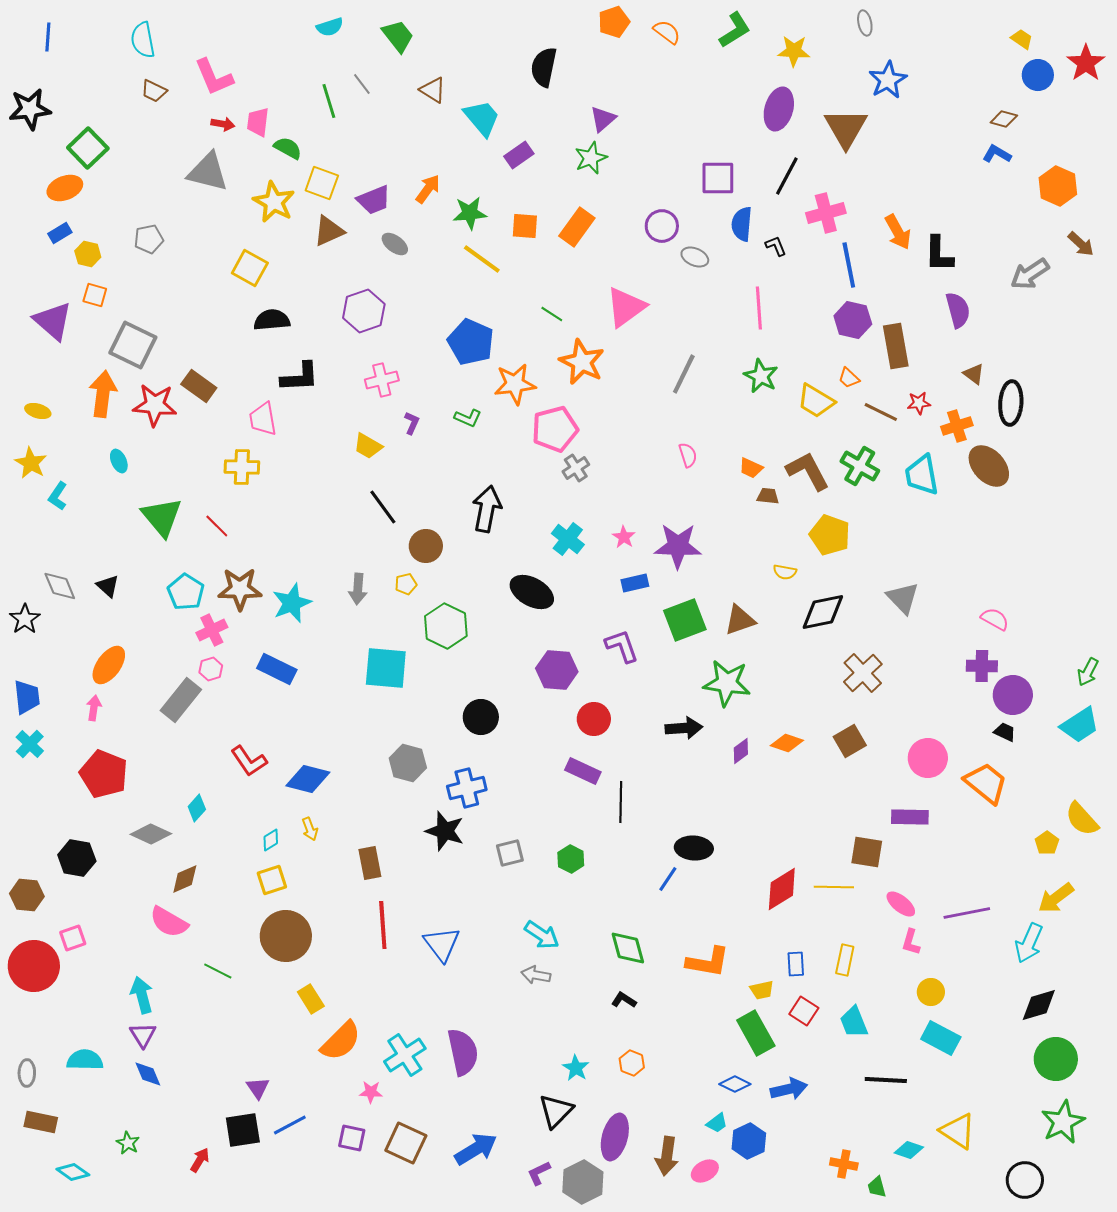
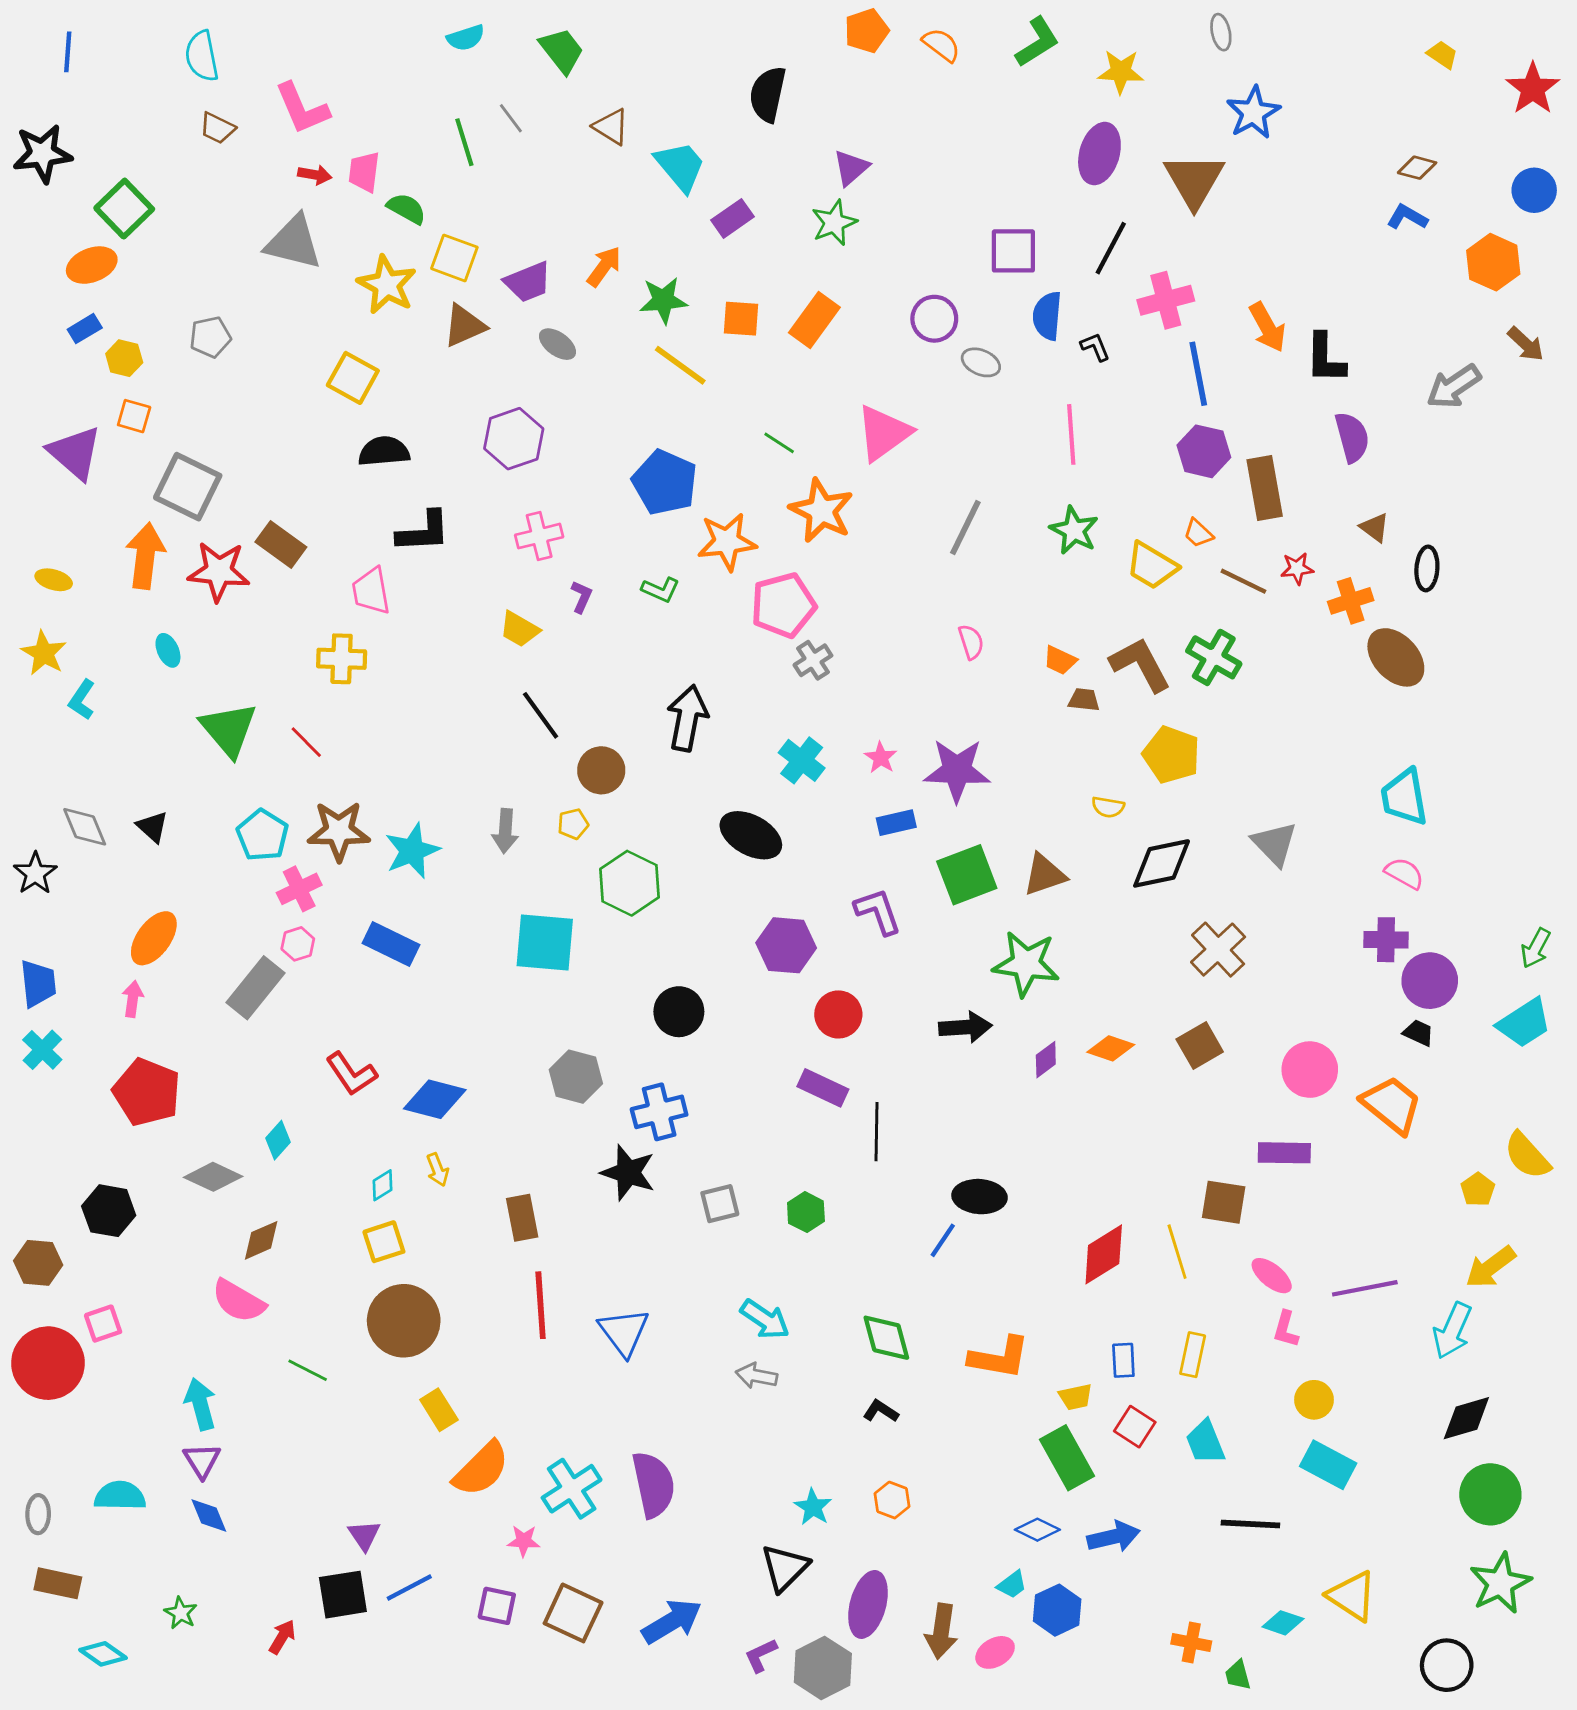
blue circle: (1038, 75) -> (1534, 190), moved
black ellipse: (1011, 403) -> (1427, 568), size x0.7
cyan trapezoid: (922, 475) -> (1404, 797), moved
yellow line: (834, 887) -> (1177, 1252), turned 72

